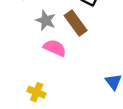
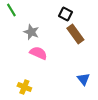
brown rectangle: (76, 23) -> (75, 34), moved

